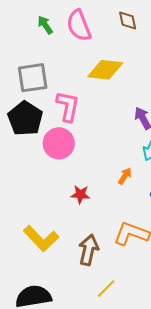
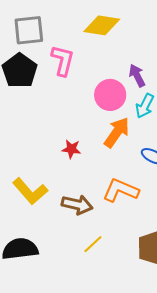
pink circle: (59, 143) -> (110, 95), moved
orange arrow: (125, 176) -> (117, 132), size x1.8
brown arrow: (89, 250) -> (77, 205), turned 88

